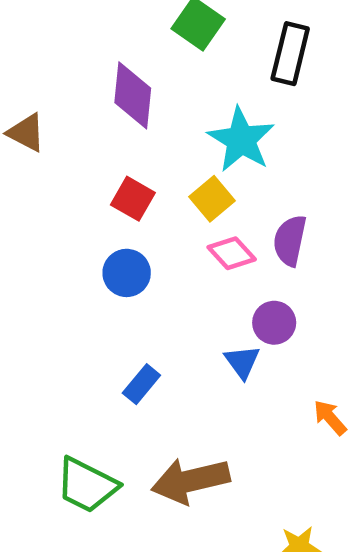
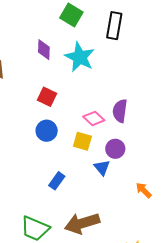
purple diamond: (133, 95) -> (44, 50), size x0.7
cyan star: (241, 140) -> (80, 57), moved
yellow square: (212, 199) -> (82, 141), moved, turned -30

